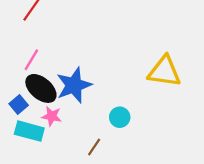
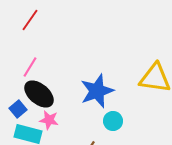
blue star: (74, 85) -> (97, 91), moved

